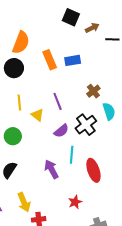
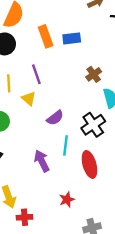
purple line: (58, 101) -> (36, 74), moved
black cross: (86, 125) -> (93, 125), moved

